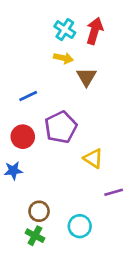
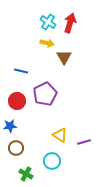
blue line: (28, 96) -> (21, 71), turned 40
yellow triangle: (93, 158) -> (60, 135), moved
brown circle: (39, 211) -> (16, 148), moved
cyan circle: (80, 226) -> (52, 161), moved

